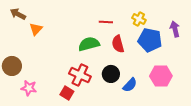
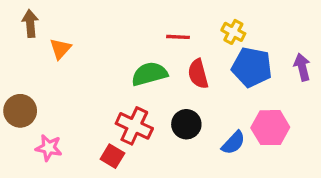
brown arrow: (18, 14) -> (30, 24), turned 56
purple arrow: (175, 29) -> (302, 67), moved
blue semicircle: (130, 85) -> (233, 143), moved

